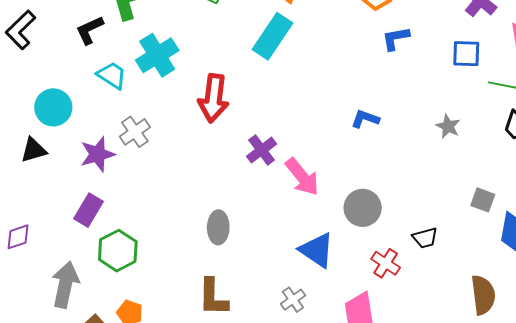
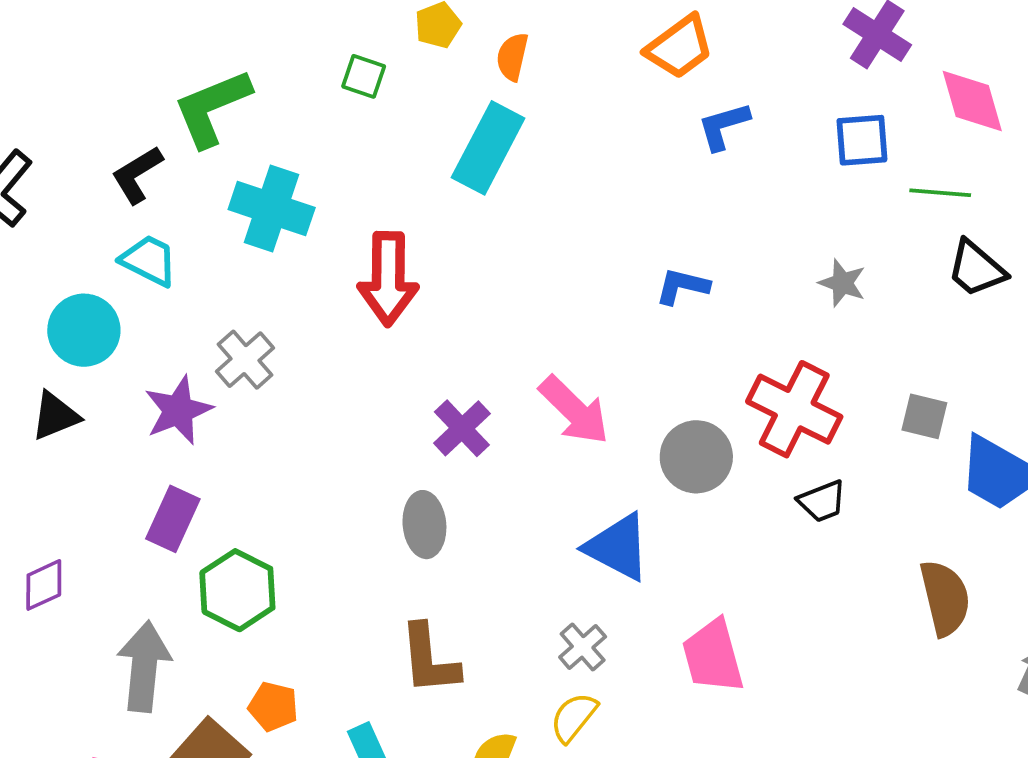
cyan cross: (157, 55) -> (272, 208), turned -33
cyan trapezoid: (112, 75) -> (149, 260), moved
purple cross: (262, 150) -> (462, 428), moved
red cross: (386, 263) -> (794, 409), moved, size x1.6

